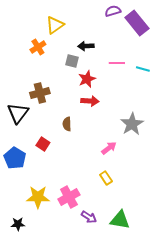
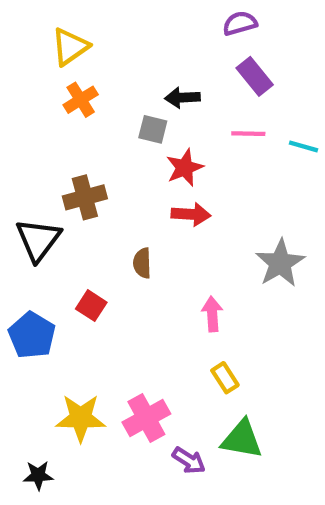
purple rectangle: (137, 23) -> (255, 76), moved, size x0.7
yellow triangle: (55, 25) -> (70, 47), moved
pink arrow: (109, 148) -> (212, 314), moved, turned -56
green triangle: (120, 220) -> (242, 439), moved

